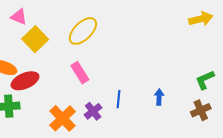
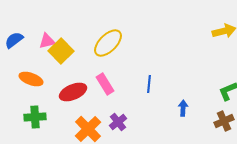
pink triangle: (19, 17) -> (47, 41), moved, turned -36
red ellipse: (25, 81) -> (73, 92), moved
blue line: (118, 99) -> (149, 84), moved

